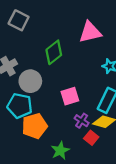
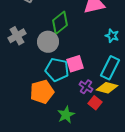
gray circle: (30, 81) -> (48, 42), moved
cyan pentagon: (20, 106) -> (57, 70), moved

